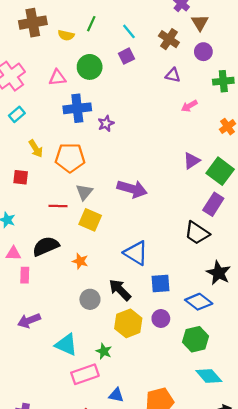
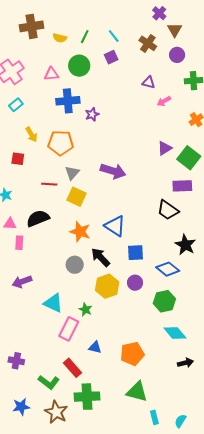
green line: (91, 24) -> (85, 37), moved
purple triangle: (173, 75) -> (149, 82), moved
purple rectangle: (213, 204) -> (182, 186), turned 54
orange star: (80, 261) -> (80, 232), moved, size x1.5
pink rectangle: (85, 374) -> (69, 329), turned -45

